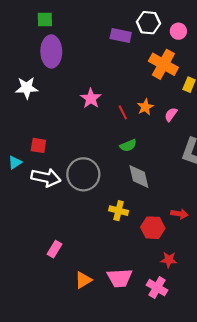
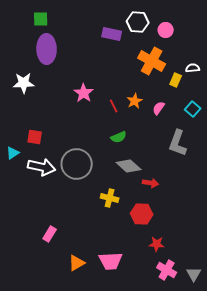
gray diamond: (139, 176) -> (129, 166), turned -35
red arrow: (179, 214) -> (151, 183), moved
pink cross: (157, 288) -> (167, 270), moved

